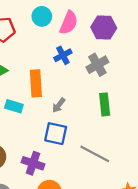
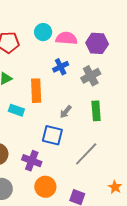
pink semicircle: (69, 23) -> (66, 38), turned -110
gray arrow: (59, 105) -> (66, 112), moved
gray line: (95, 154) -> (86, 154), turned -76

